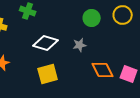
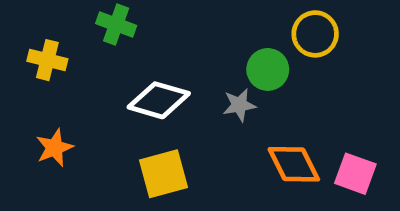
yellow circle: (123, 15) -> (315, 34), moved
green circle: (92, 18) -> (268, 69), moved

